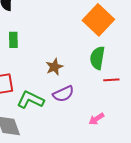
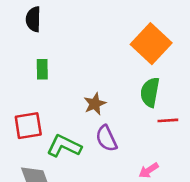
purple semicircle: (63, 94) -> (106, 138), turned 90

